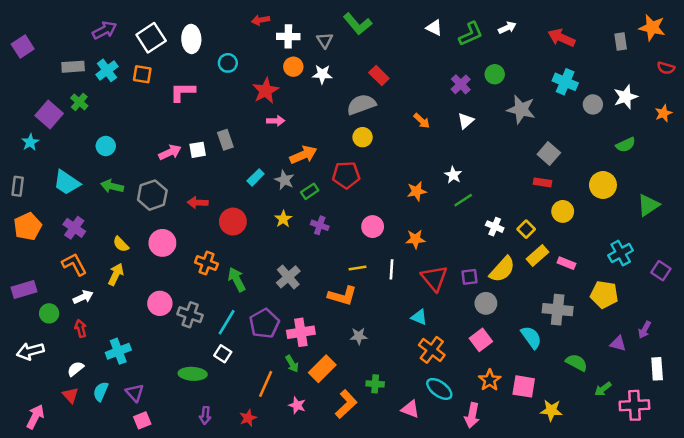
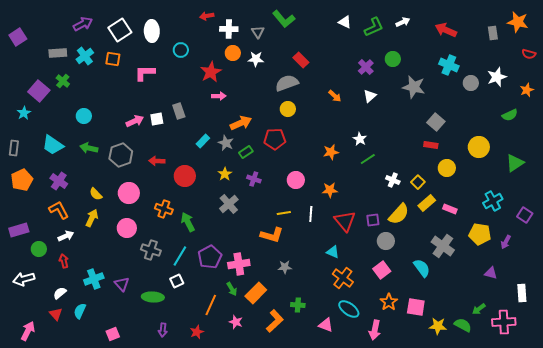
green semicircle: (626, 145) -> (510, 115), moved
gray cross: (288, 277) -> (229, 204), moved
pink circle: (160, 303) -> (127, 228), moved
gray cross: (558, 310) -> (443, 246), turned 30
purple arrow: (645, 330) -> (506, 242), moved
white square: (223, 354) -> (177, 281), turned 32
green semicircle: (577, 363) -> (463, 325), moved
purple triangle: (135, 393) -> (122, 284), moved

